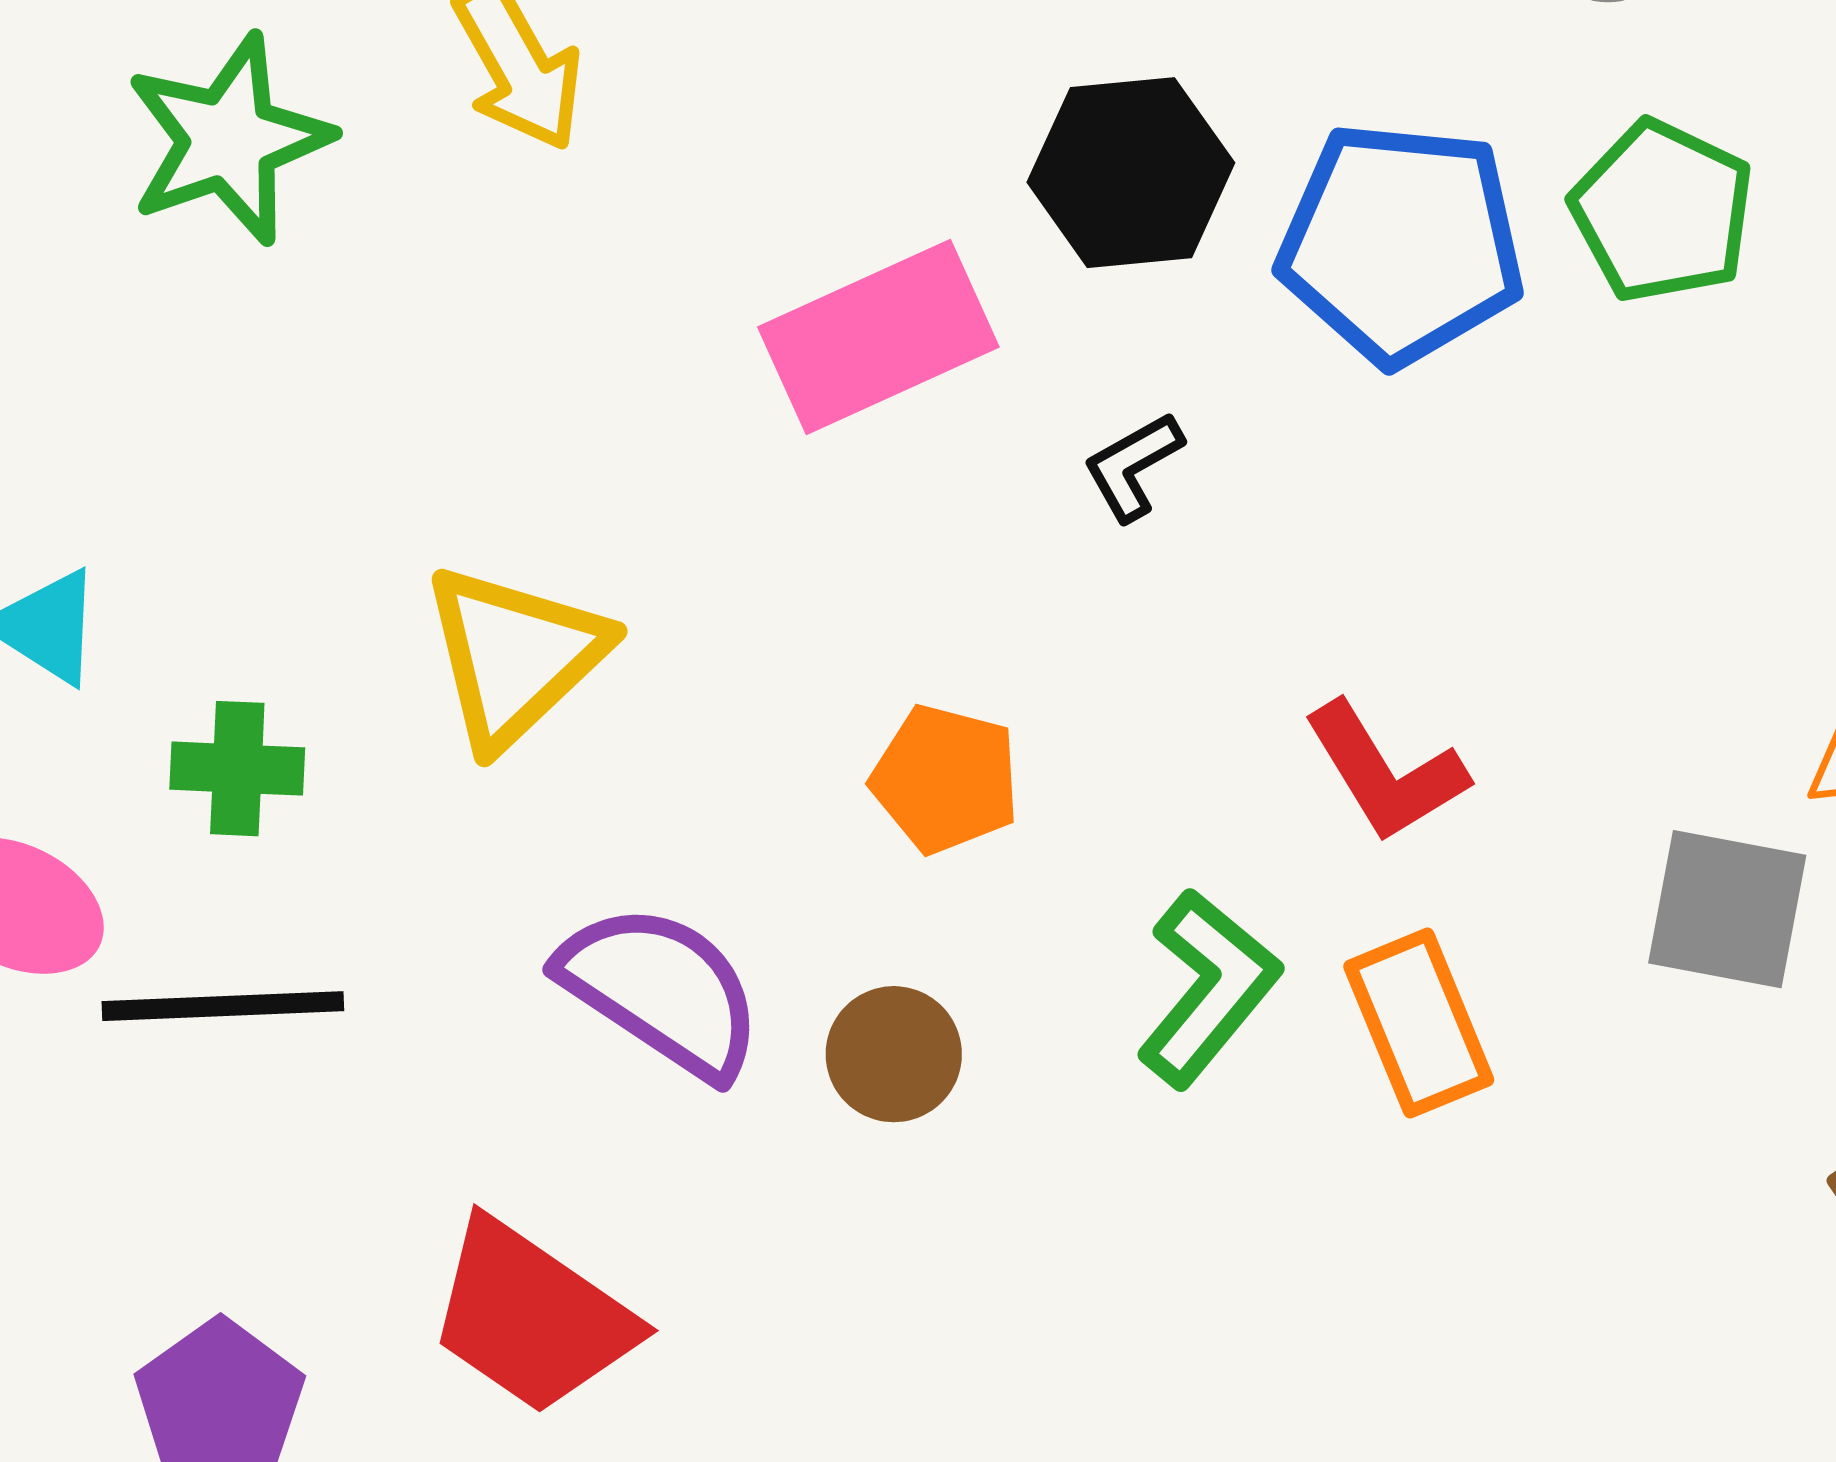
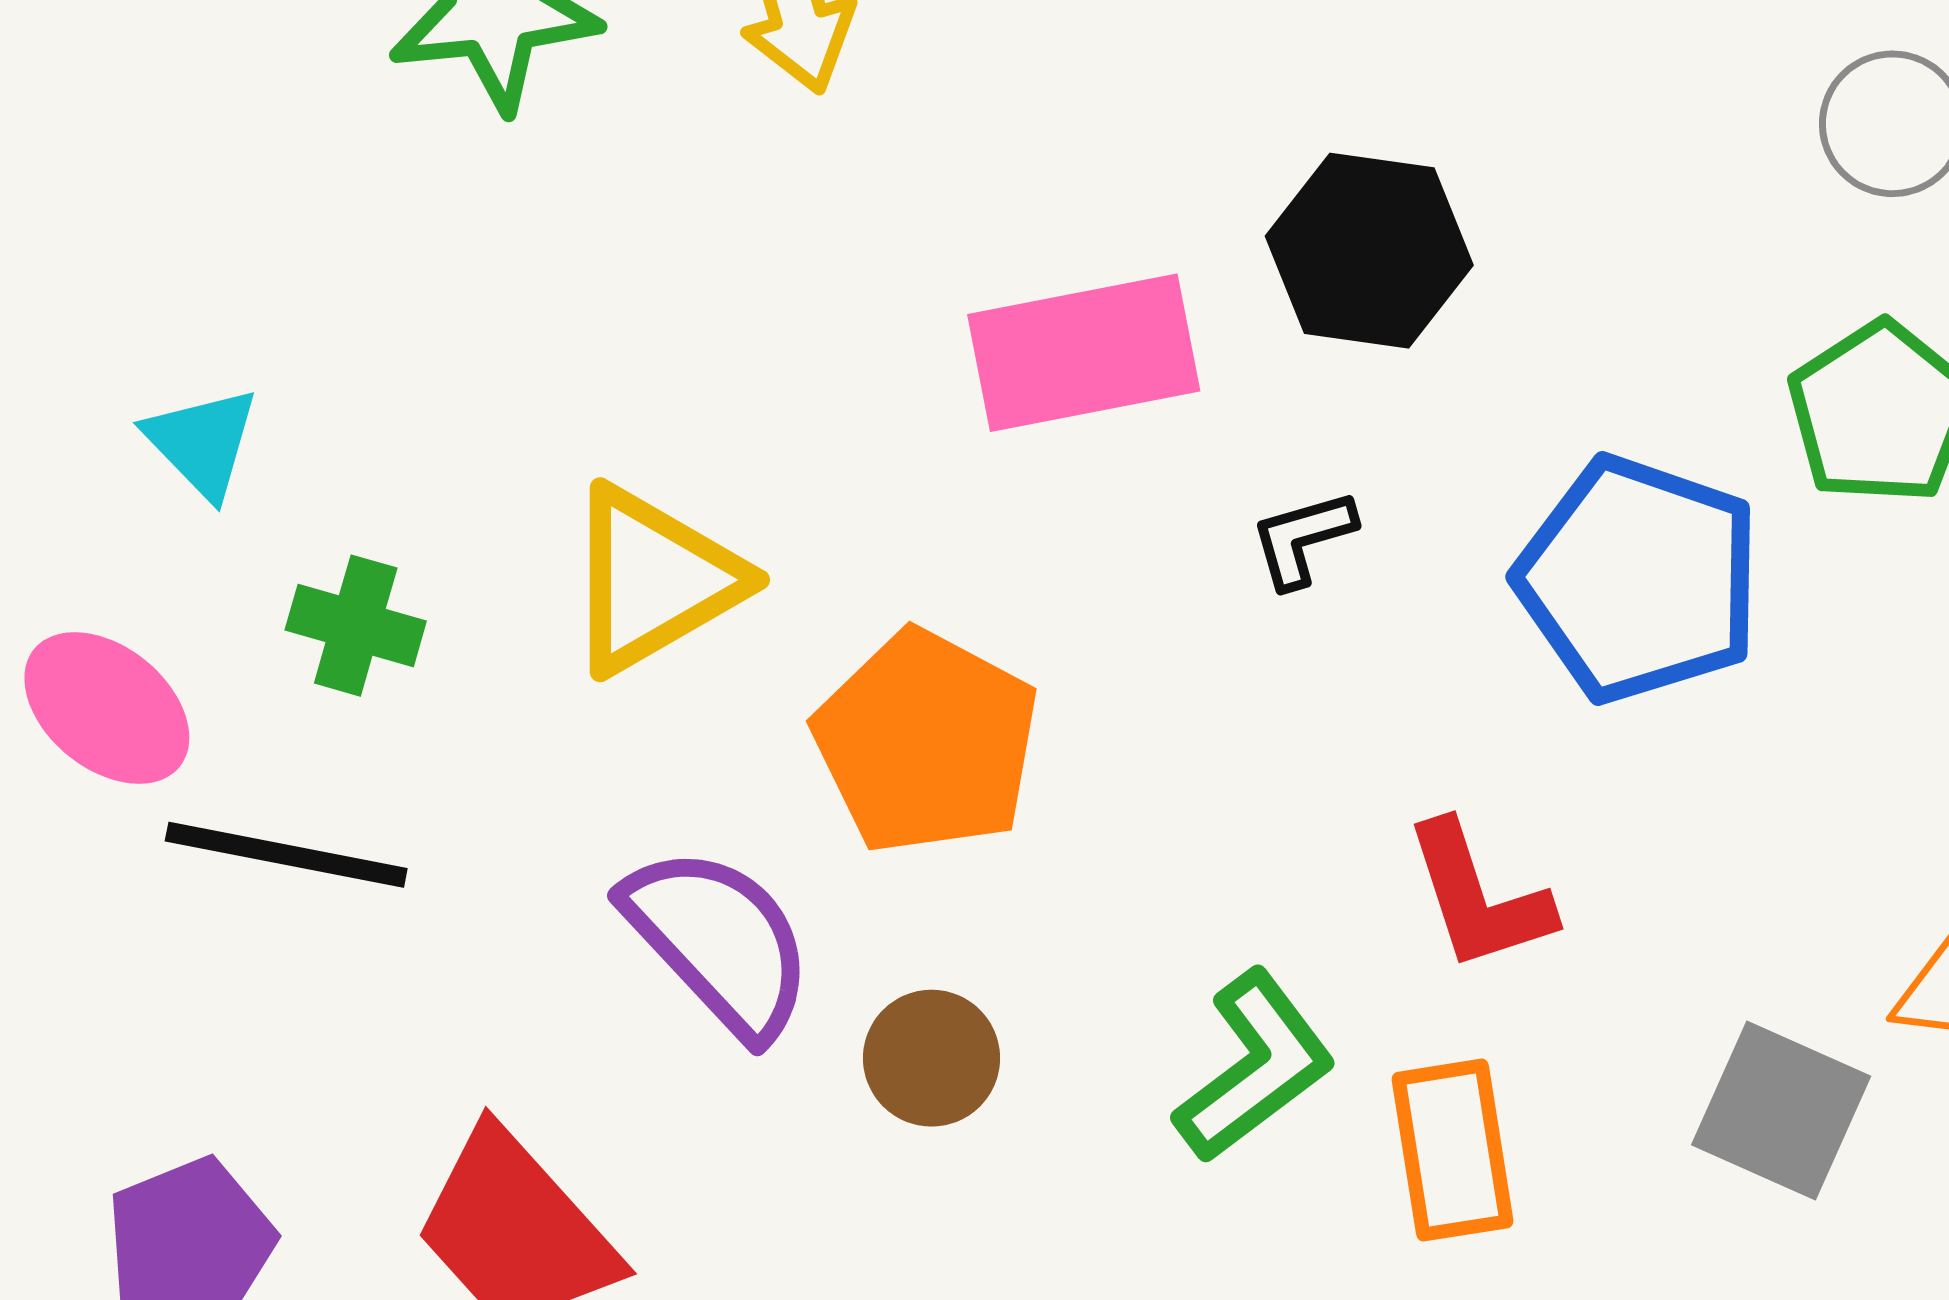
blue pentagon: (1401, 243) -> (1639, 579), moved
orange pentagon: (946, 779) -> (926, 742), moved, size x1.5

